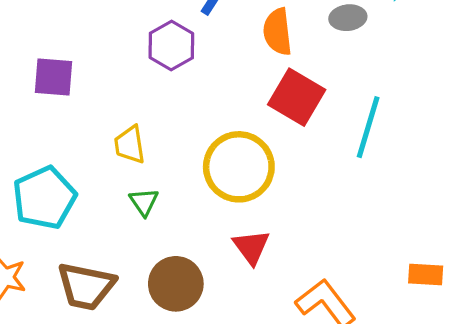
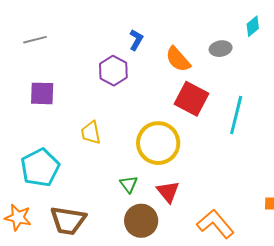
orange semicircle: (278, 32) -> (178, 59), turned -32
green triangle: (144, 202) -> (129, 184), moved
brown circle: (176, 284) -> (141, 221), moved

